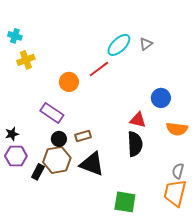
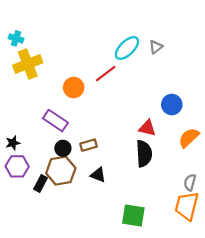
yellow cross: (26, 60) -> (28, 64), size x1.5
orange semicircle: (177, 129) -> (189, 138), turned 130
black triangle: (92, 164) -> (98, 175), size x0.6

